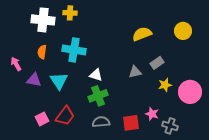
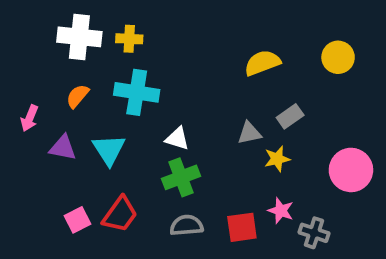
yellow cross: (70, 13) -> (129, 39), moved
orange semicircle: (42, 52) -> (78, 96), turned 32
pink arrow: (16, 64) -> (29, 118), turned -128
yellow star: (165, 85) -> (277, 159), moved

